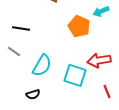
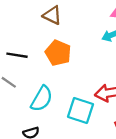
orange pentagon: (79, 26) -> (58, 53), moved

